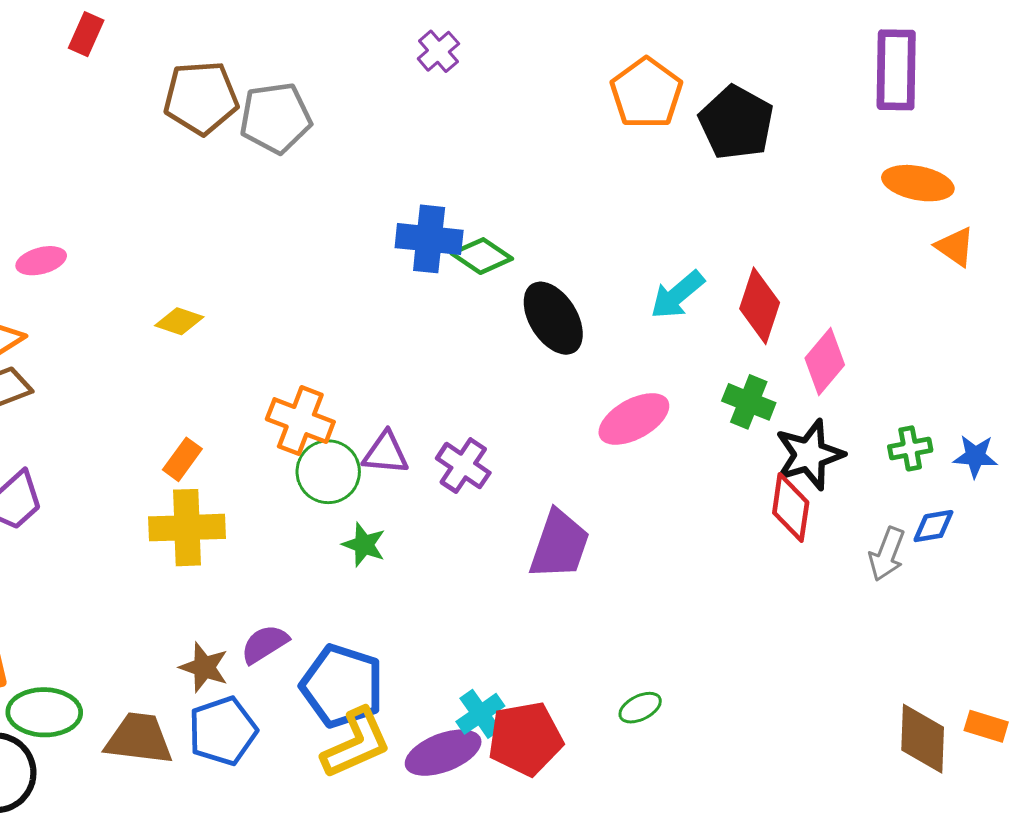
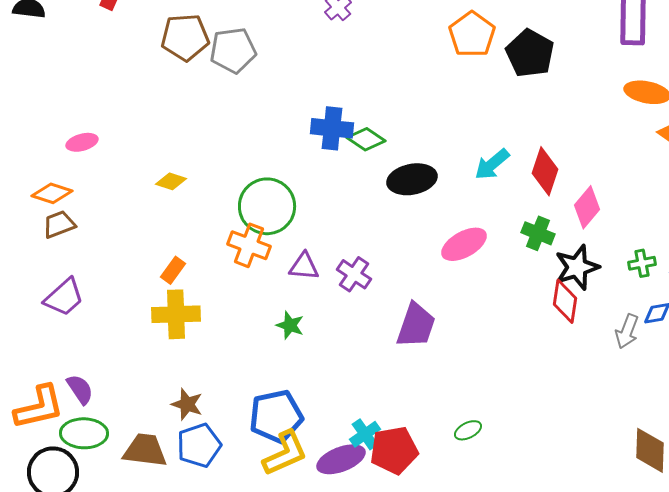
black ellipse: (553, 318) -> (412, 179), turned -69
green circle: (328, 472) -> (267, 206), moved, size x1.4
purple semicircle: (265, 644) -> (80, 389), moved, turned 88
blue pentagon: (342, 686) -> (276, 416), turned -30

